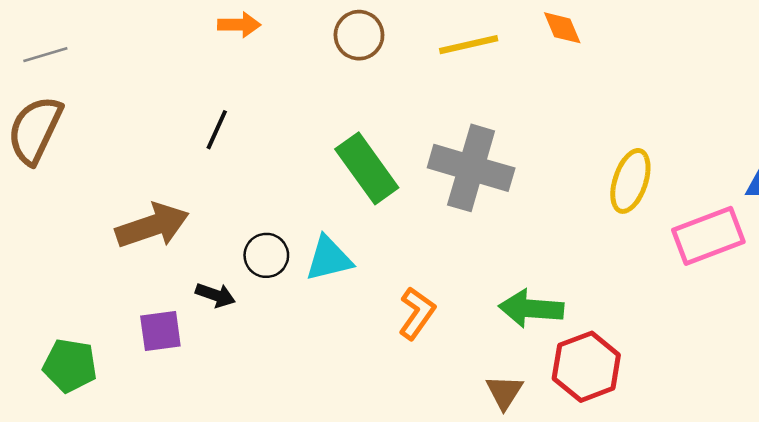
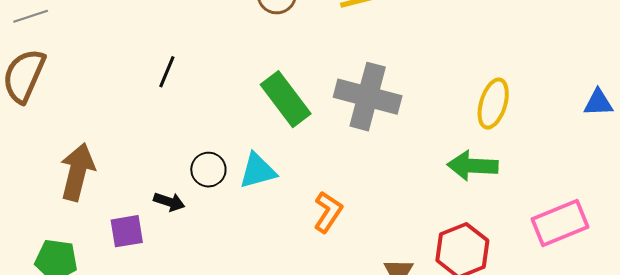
brown arrow: (152, 226) -> (77, 172), moved, turned -56
pink rectangle: (708, 236) -> (560, 223), moved
green arrow: (531, 309) -> (473, 166), moved

